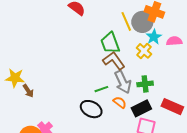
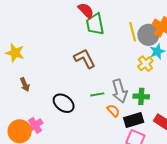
green trapezoid: (110, 43) -> (95, 24), moved
brown L-shape: (114, 61) -> (85, 59), moved
yellow star: (15, 78) -> (15, 53), moved
black ellipse: (91, 109) -> (64, 103), moved

